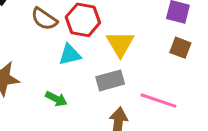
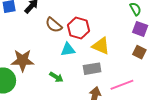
yellow triangle: (120, 44) -> (101, 46), turned -42
pink line: (158, 101) -> (122, 85), turned -45

